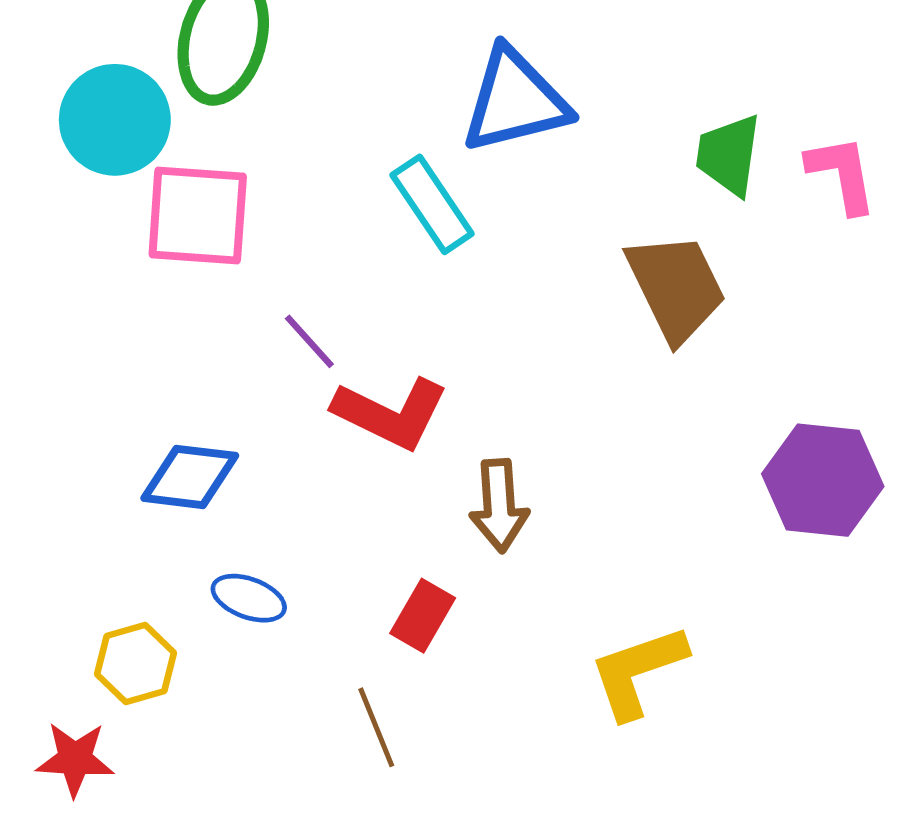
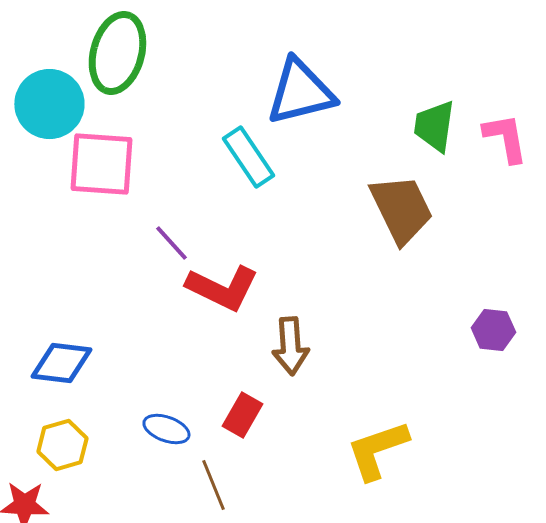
blue diamond: (190, 477) -> (61, 363), moved
purple hexagon: (823, 480) -> (493, 330), size x0.6
blue ellipse: (249, 598) -> (166, 429), moved

